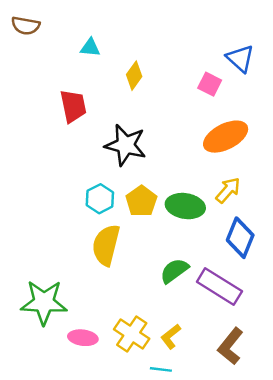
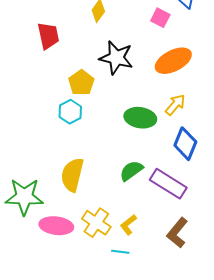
black star: (126, 145) -> (116, 58), moved
yellow pentagon: (141, 201) -> (81, 83), moved
yellow semicircle: (106, 245) -> (72, 175), moved
pink ellipse: (83, 338) -> (56, 226), size x1.4

